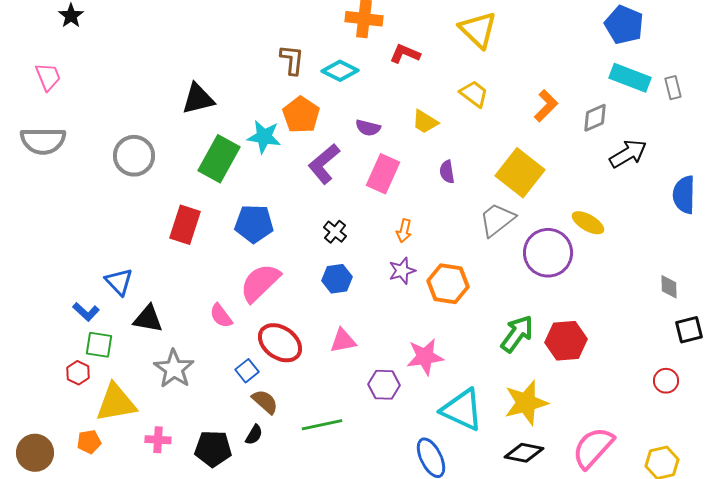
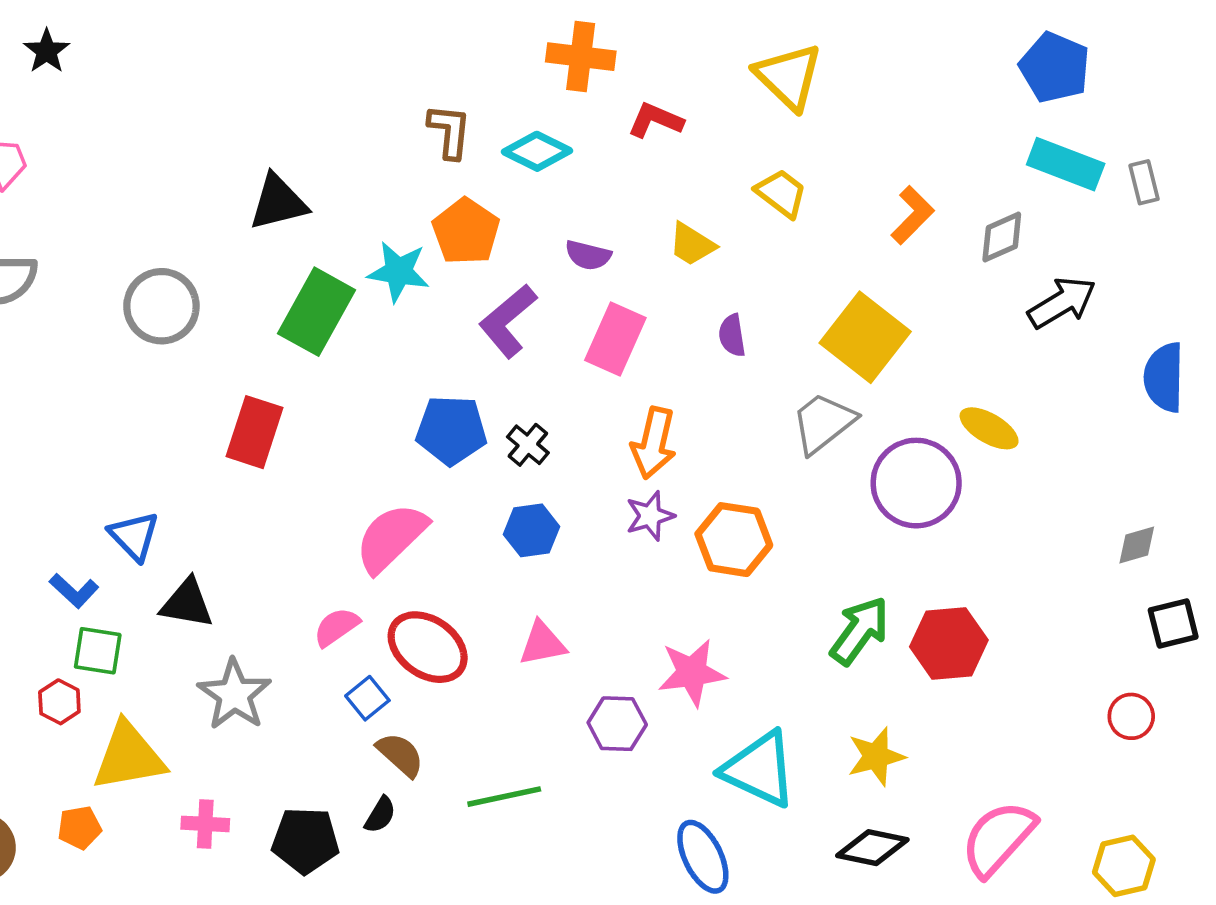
blue pentagon: (254, 224) -> (451, 430), moved
orange arrow: (404, 231) -> (654, 443), size x1.6
gray diamond: (669, 287) -> (1137, 545), turned 75
pink semicircle: (221, 316) -> (336, 627), moved, turned 92
yellow star: (526, 403) -> (876, 756), size x0.7

